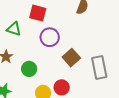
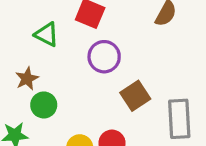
green circle: (29, 69) -> (44, 105), moved

